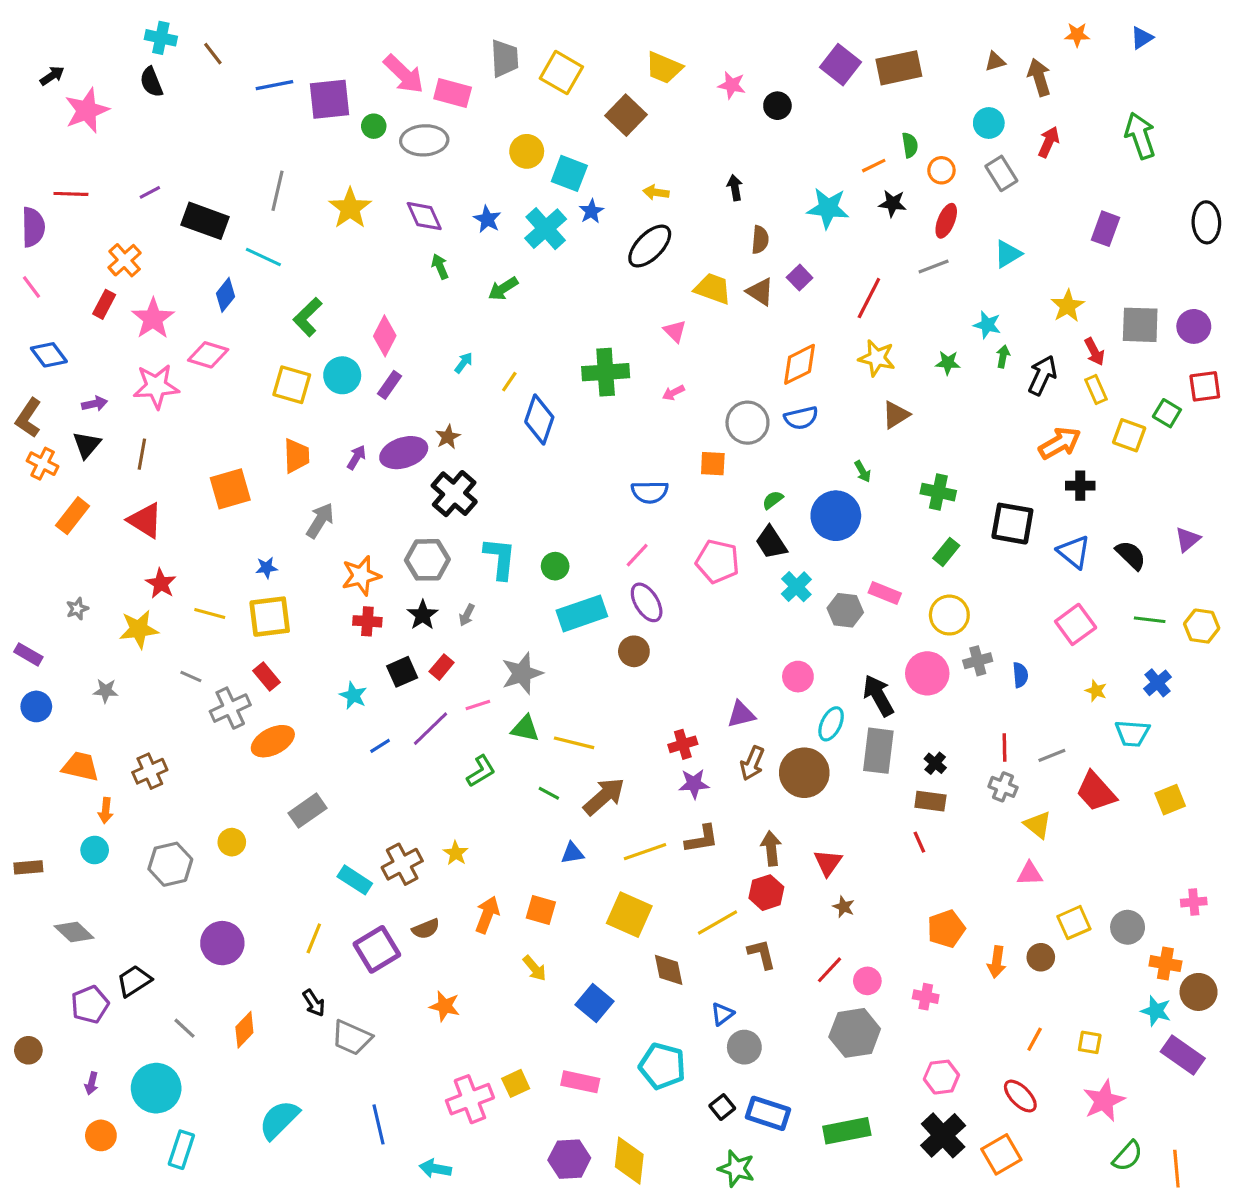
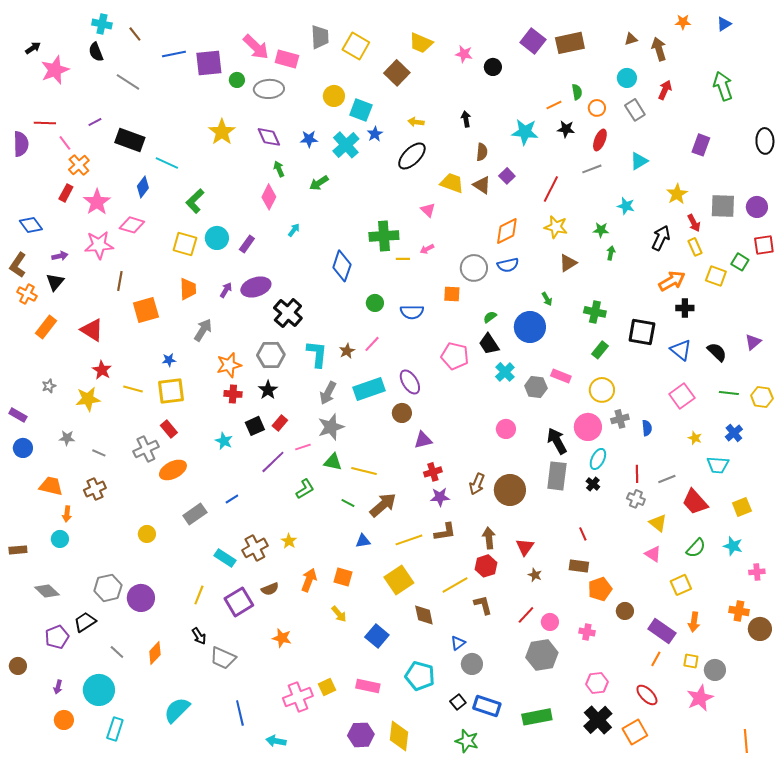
gray line: (278, 191) -> (128, 82), moved, turned -70
blue star: (487, 219) -> (309, 139), turned -30
pink line: (32, 287) -> (65, 143), moved
pink diamond: (385, 336) -> (269, 197), moved
green arrow: (1003, 356) -> (611, 253), moved
yellow line: (509, 382) -> (403, 259), moved, turned 56
brown star: (448, 437) -> (347, 351), moved
brown line: (142, 454) -> (120, 281), moved
pink line: (637, 555) -> (372, 344), moved
green circle: (555, 566) -> (375, 303), moved
gray arrow: (467, 615) -> (328, 393), moved, size x1.6
gray line: (191, 677) -> (99, 453), moved
purple triangle: (741, 714) -> (423, 440), moved
cyan ellipse: (831, 724) -> (598, 459), moved
blue line: (380, 746) -> (232, 499), moved
brown rectangle: (930, 801) -> (579, 566), moved
gray hexagon: (170, 864) -> (108, 588), moved
pink triangle: (1030, 874) -> (653, 554), turned 36
yellow square: (629, 915) -> (399, 580), turned 32
gray circle: (1128, 927) -> (715, 670), moved
brown circle: (1041, 957) -> (625, 611), moved
orange arrow: (997, 962) -> (694, 622), moved
cyan star: (1156, 1011) -> (733, 546), moved
purple rectangle: (1183, 1055) -> (662, 631), moved
green semicircle: (1128, 1156) -> (696, 548), moved

